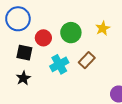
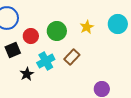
black square: (24, 53) -> (13, 50), turned -35
black star: (23, 78) -> (27, 74), moved

